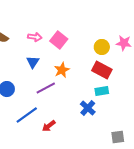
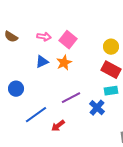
blue triangle: (33, 62) -> (42, 62), turned 32
orange star: (62, 70) -> (64, 63), moved
purple line: (46, 88) -> (71, 98), moved

